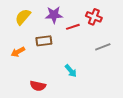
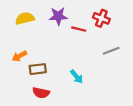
yellow semicircle: (23, 17) -> (25, 18), turned 36
red line: (73, 27) -> (79, 29), turned 32
brown rectangle: (44, 41) -> (38, 69), moved

